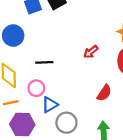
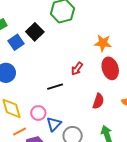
black line: (44, 62) -> (55, 87), moved

